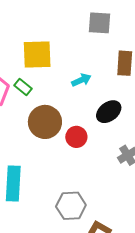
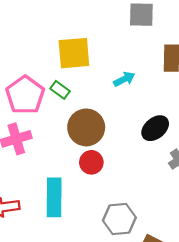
black ellipse: (109, 112) -> (155, 128), moved
red circle: (76, 137) -> (91, 162), moved

